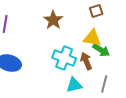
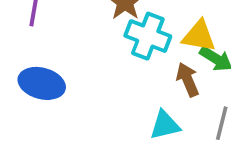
cyan cross: (64, 58) -> (148, 36), moved

